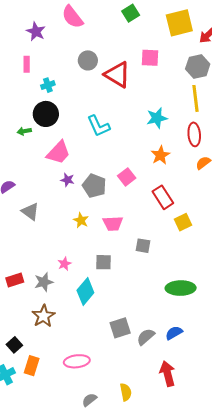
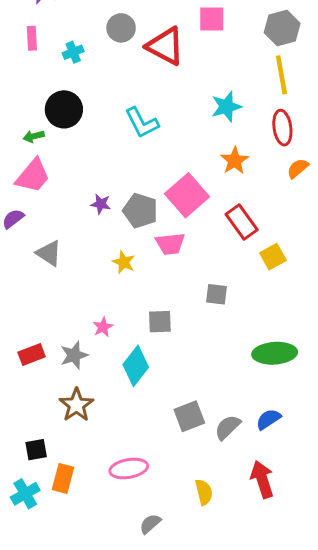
cyan cross: (48, 85) -> (73, 52), moved
pink trapezoid: (58, 152) -> (33, 176), moved
pink square: (127, 177) -> (187, 195), size x1.6
pink trapezoid: (113, 224) -> (170, 244), moved
black square: (14, 345) -> (36, 450), turned 35
yellow semicircle: (126, 392) -> (204, 492), moved

